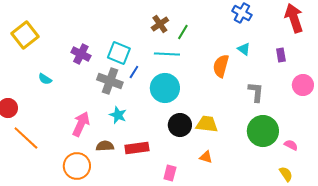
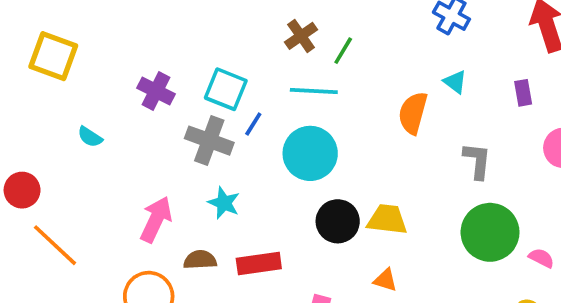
yellow square: (25, 35) -> (53, 56), turned -32

